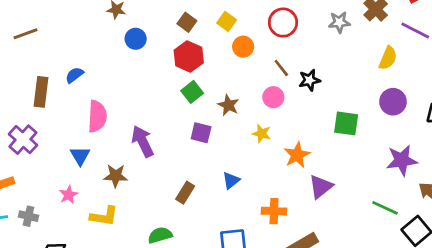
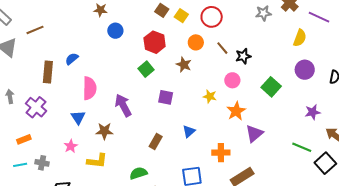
brown square: (187, 22) -> (162, 10), moved
red circle: (283, 23) -> (212, 17), moved
orange circle: (243, 47) -> (196, 42), moved
green square: (192, 92) -> (146, 69), moved
pink circle: (273, 97) -> (232, 80), moved
brown star: (228, 105) -> (184, 65), moved
green square: (346, 123) -> (271, 87), turned 36
purple star: (402, 160) -> (313, 112), size x0.7

